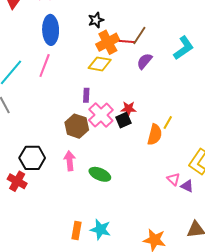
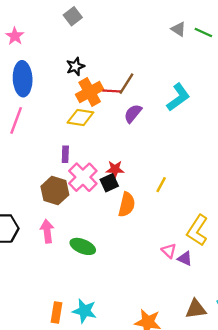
orange semicircle: (155, 135) -> (127, 205), moved

